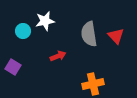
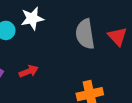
red arrow: (58, 56) -> (29, 71), moved

